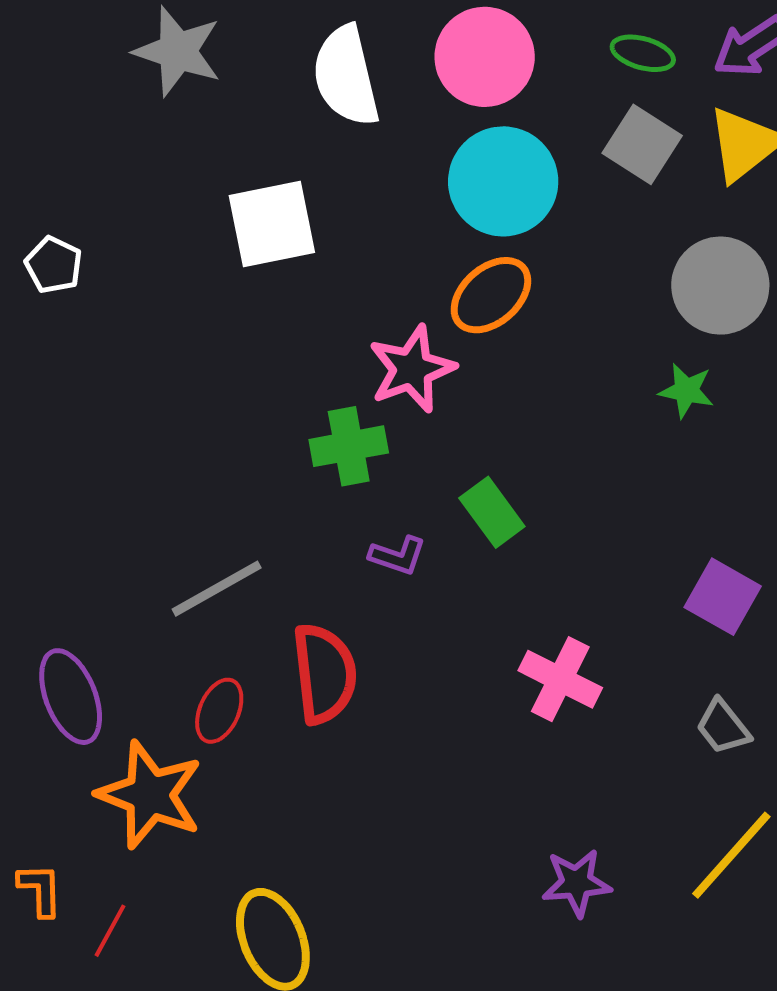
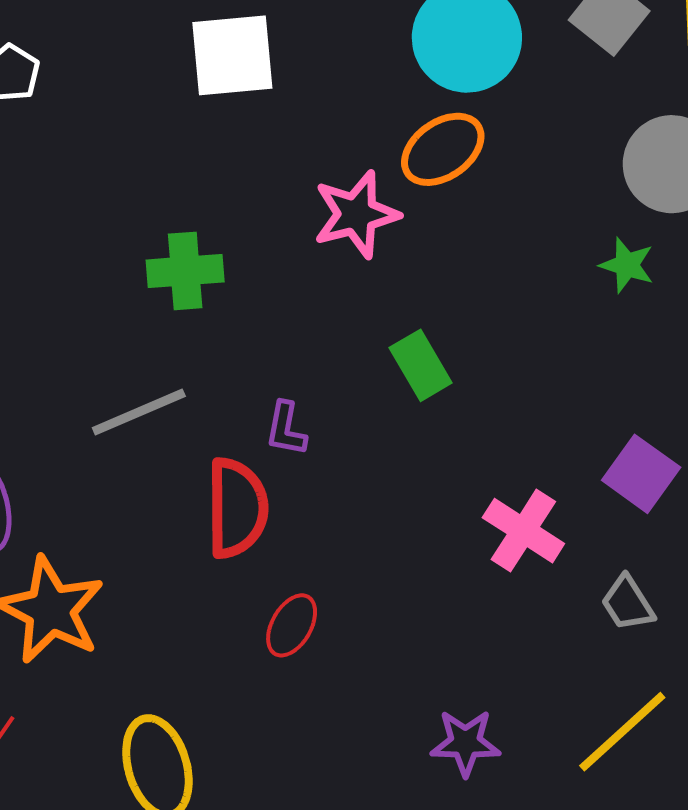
green cross: (349, 446) -> (185, 271), moved
purple L-shape: (398, 556) -> (286, 429), moved, turned 76
pink cross: (560, 679) -> (523, 531), moved
red ellipse: (219, 711) -> (292, 625), moved

